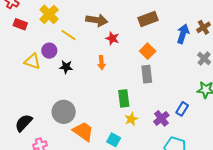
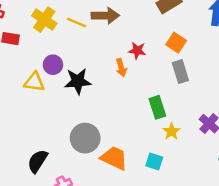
yellow line: (69, 35) -> (77, 22), moved
red star: (112, 38) -> (137, 51), moved
black star: (66, 67) -> (78, 81), size x1.5

